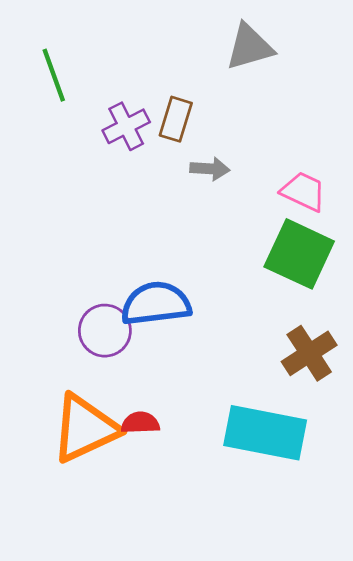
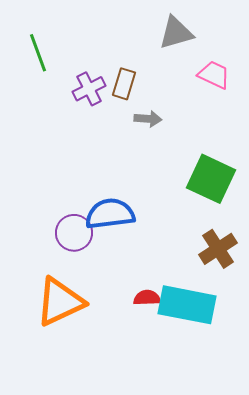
pink trapezoid: (303, 192) -> (214, 75), moved
red semicircle: (140, 423) -> (147, 298), moved

